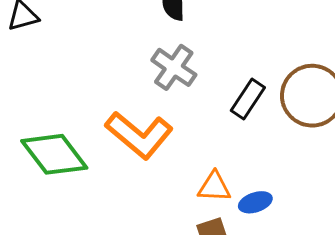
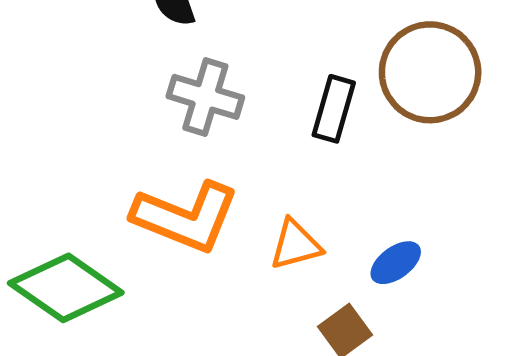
orange triangle: (214, 187) -> (296, 245), moved

